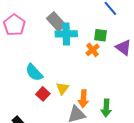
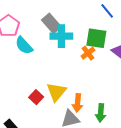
green square: (100, 35) -> (96, 38), size x1.5
cyan semicircle: (34, 73) -> (24, 45), moved
yellow triangle: (62, 88) -> (56, 92), size x1.5

